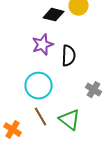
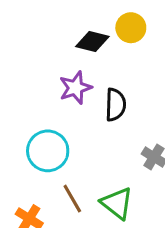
cyan circle: (39, 86) -> (48, 151), moved

